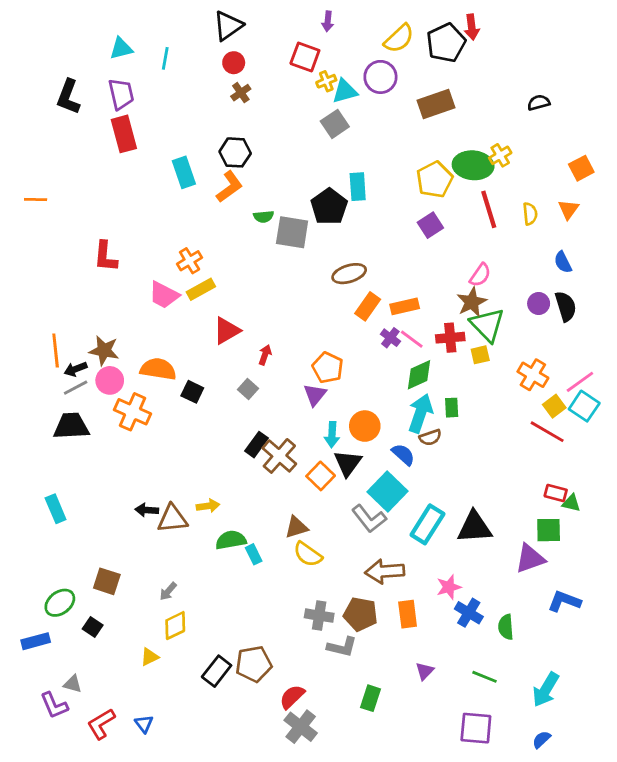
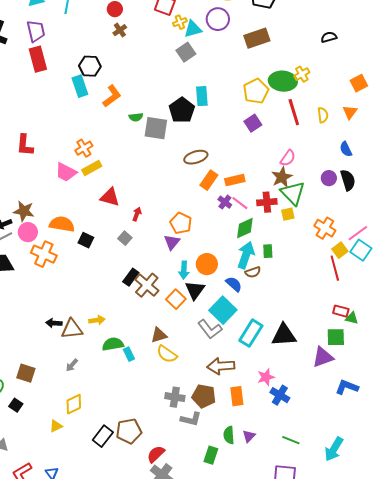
black hexagon: (235, 152) -> (90, 66), moved
red triangle: (227, 331) -> (110, 197), turned 45
red line: (547, 432) -> (335, 268), turned 45
gray arrow: (168, 591) -> (72, 365), moved
green semicircle: (506, 627) -> (229, 435), moved

